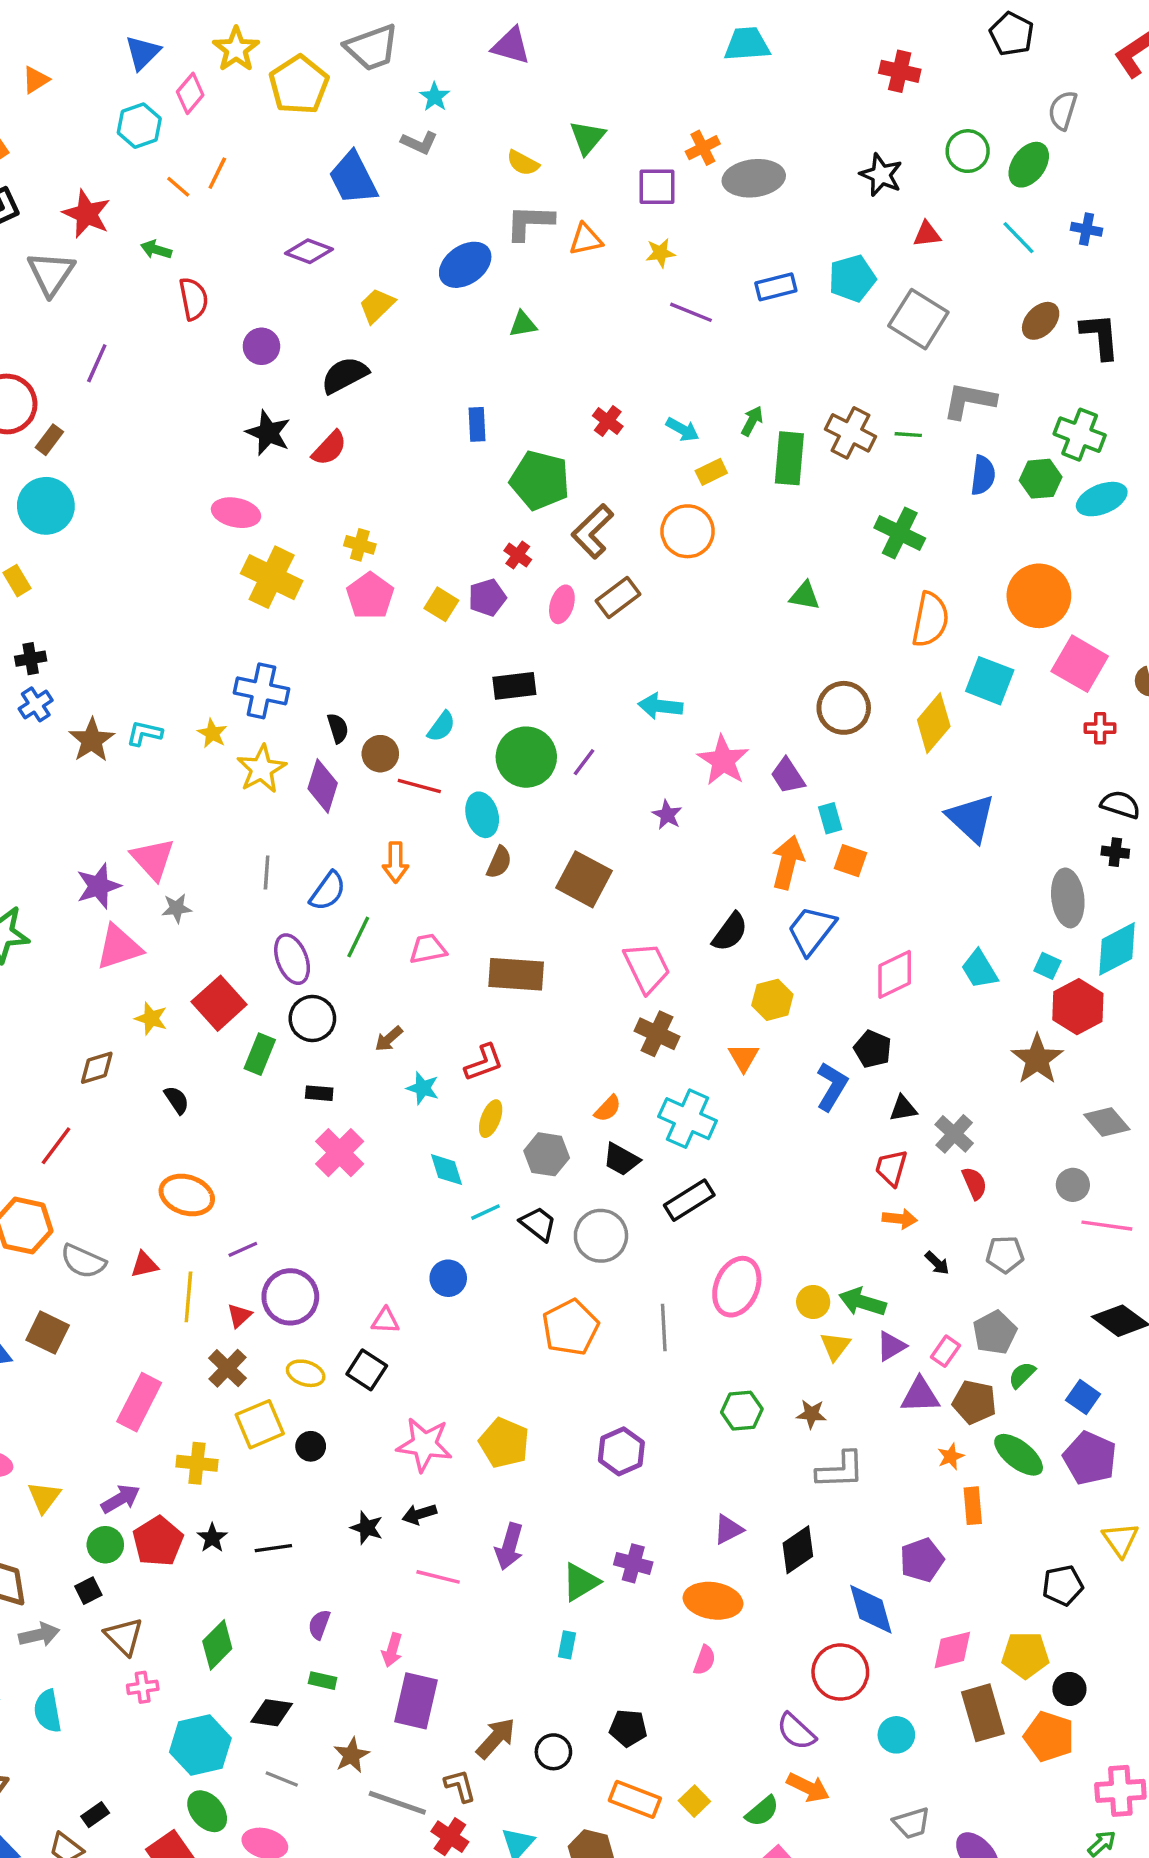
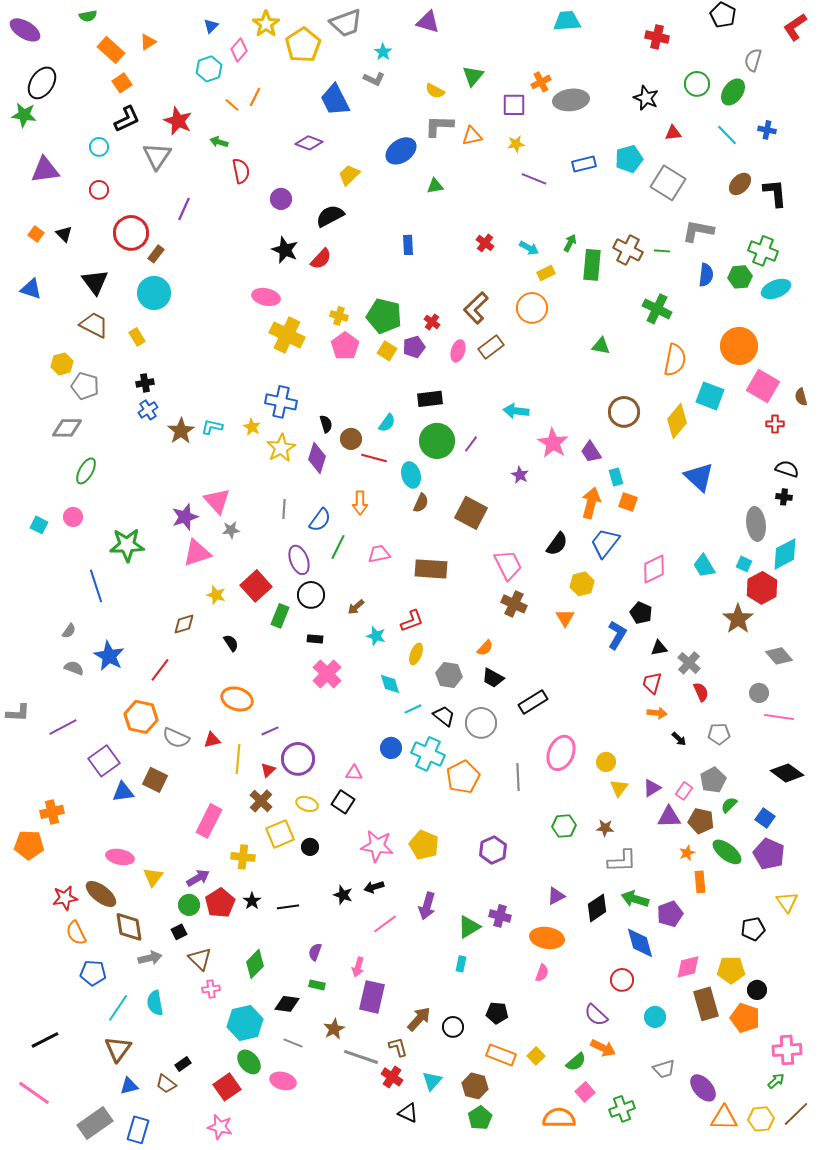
blue triangle: (143, 53) -> (211, 26), size x0.7
green pentagon: (540, 480) -> (384, 316), moved
cyan cross: (688, 1119) -> (428, 754), moved
green arrow: (862, 1302) -> (635, 899), moved
pink line: (438, 1577) -> (385, 924), turned -50
red circle: (840, 1672) -> (622, 980), size x0.7

